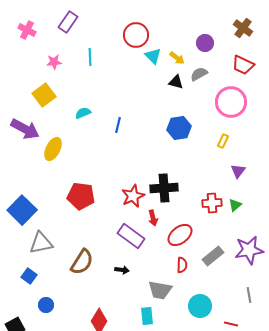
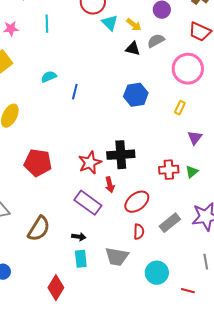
cyan semicircle: (83, 113) -> (49, 77), moved
cyan rectangle: (147, 316) -> (81, 259), moved

